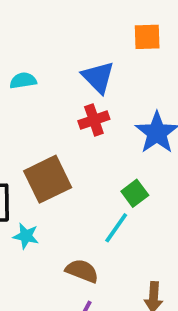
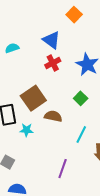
orange square: (147, 37) -> (74, 15), turned -35
cyan line: (116, 228) -> (81, 134), moved
brown semicircle: (82, 271) -> (53, 116), moved

